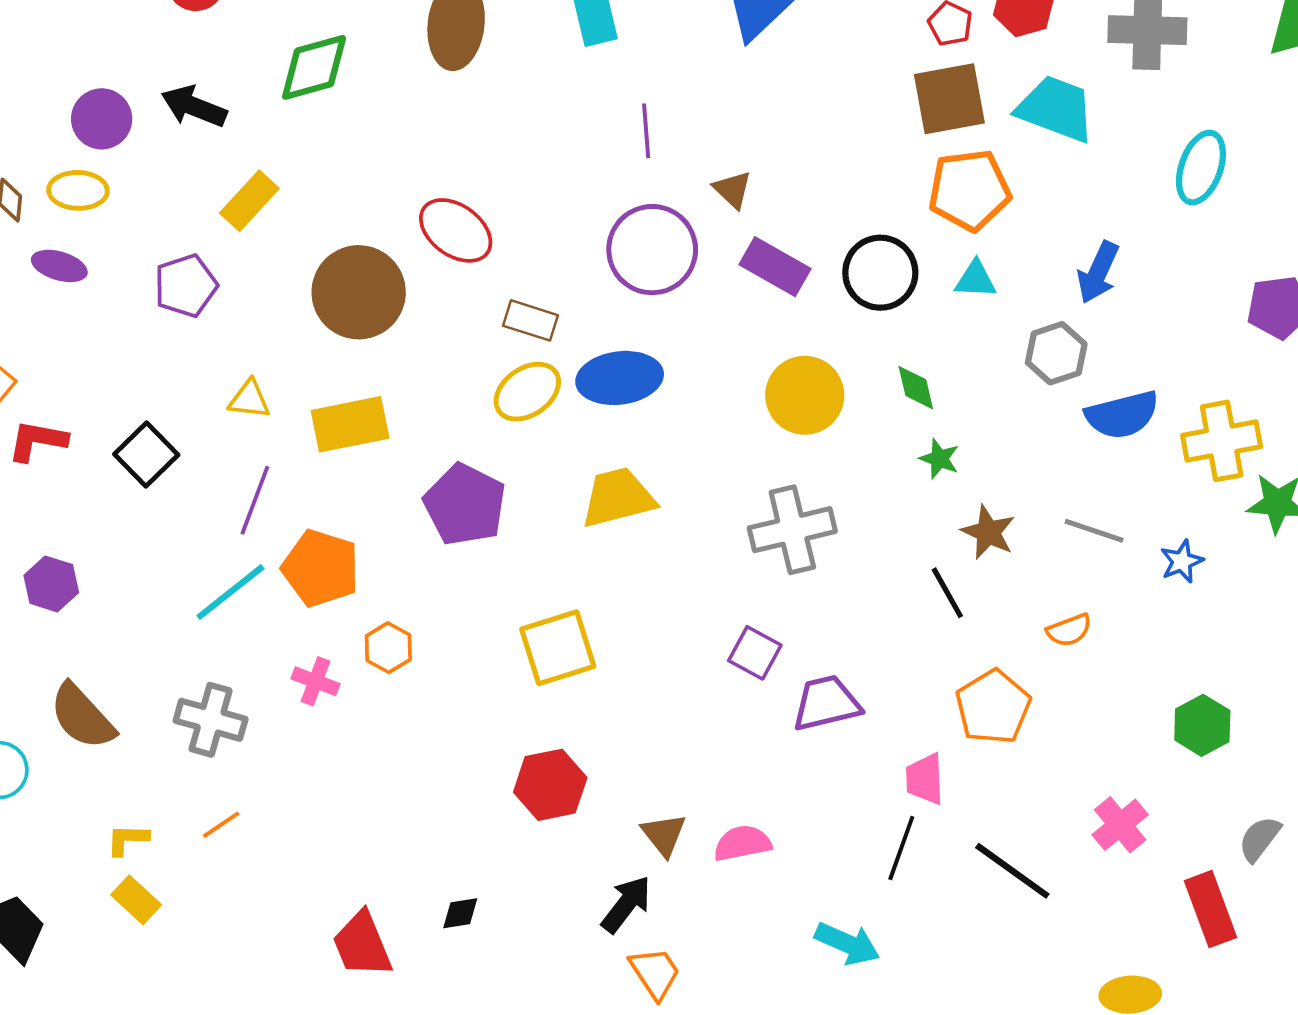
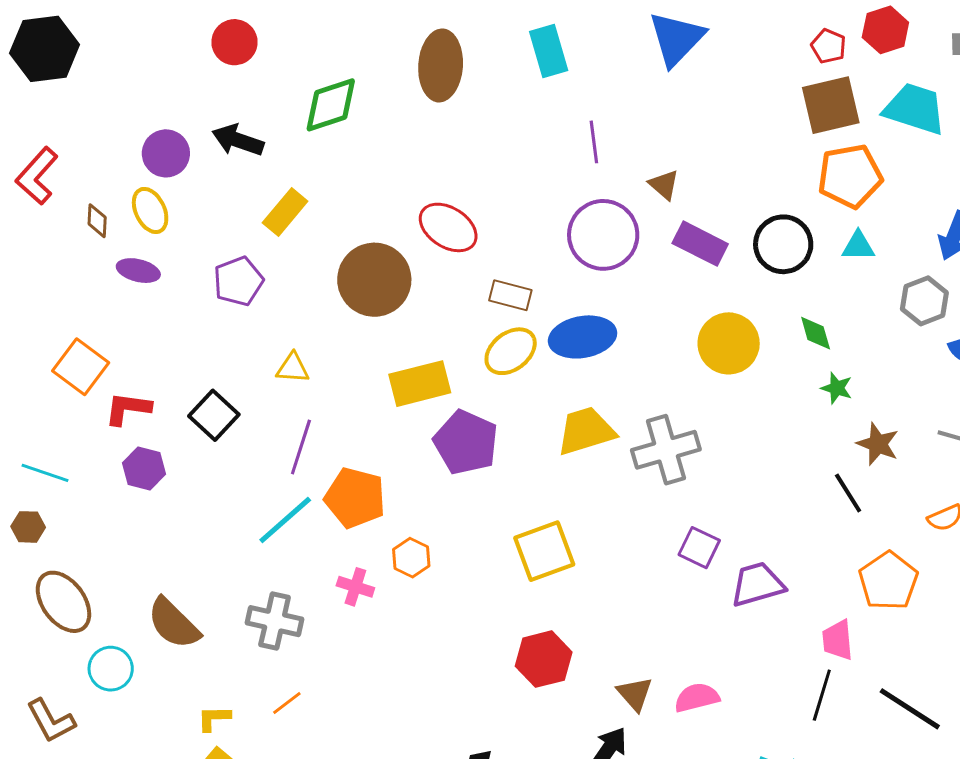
yellow ellipse: (78, 190) -> (150, 210), turned 66
yellow rectangle: (350, 424) -> (420, 384), moved
gray cross: (792, 530) -> (666, 450), moved
purple hexagon: (51, 584) -> (144, 469), moved

